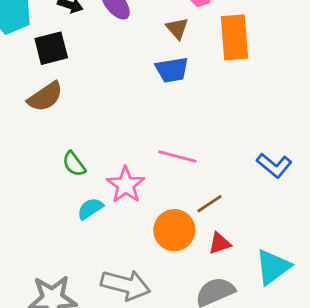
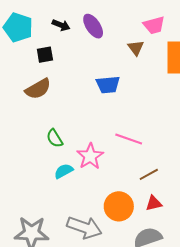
black square: (51, 48) -> (45, 55), size x0.7
blue trapezoid: (172, 70) -> (108, 85), moved
orange circle: (174, 230) -> (119, 206), moved

